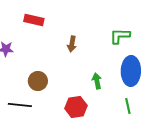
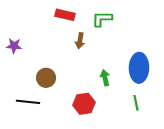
red rectangle: (34, 20) -> (65, 15), moved
green L-shape: (120, 36) -> (102, 19), moved

